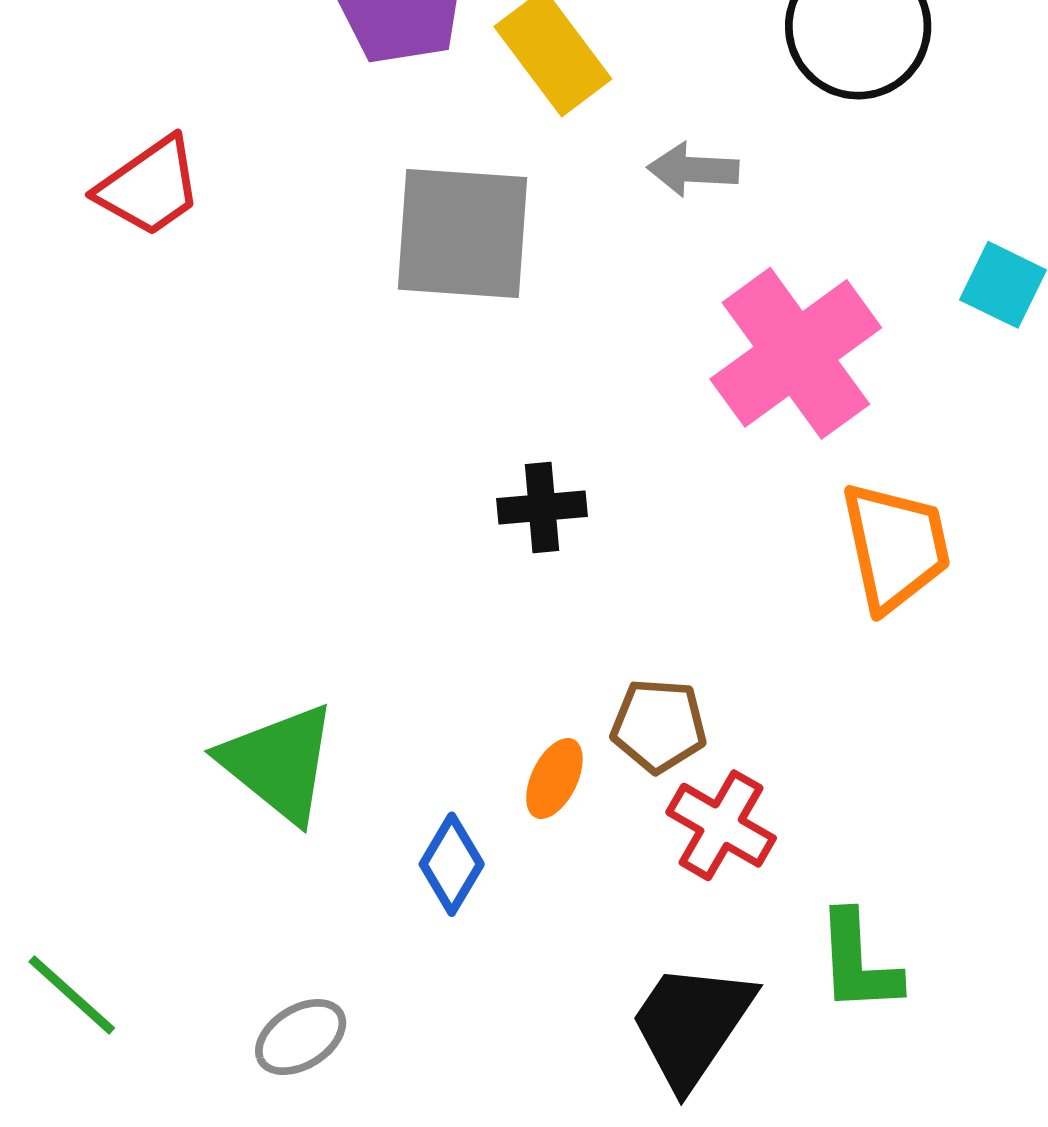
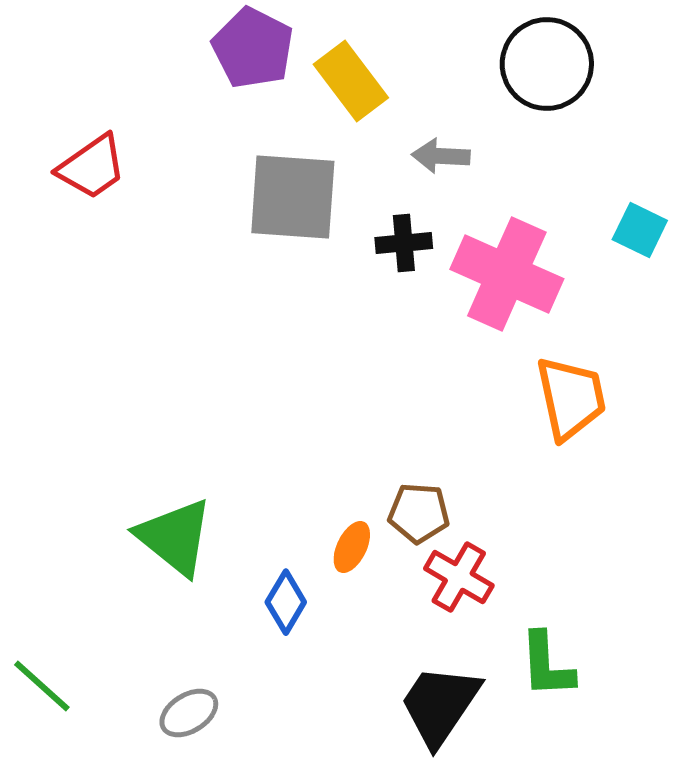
pink cross: (796, 353) -> (507, 274), turned -30
black cross: (542, 508) -> (404, 243), moved

